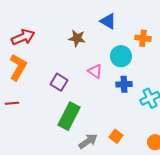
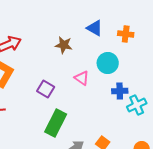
orange cross: (143, 38) -> (126, 34), moved
blue cross: (124, 84) -> (120, 91), moved

